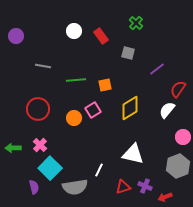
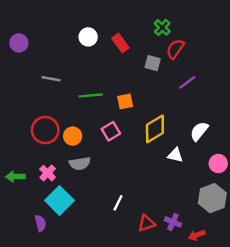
red semicircle: (178, 89) -> (175, 49), moved
orange circle: (74, 118) -> (73, 136), moved
white triangle: (133, 154) -> (175, 155), moved, size x0.6
gray semicircle: (75, 187) -> (80, 163), moved, size x0.7

